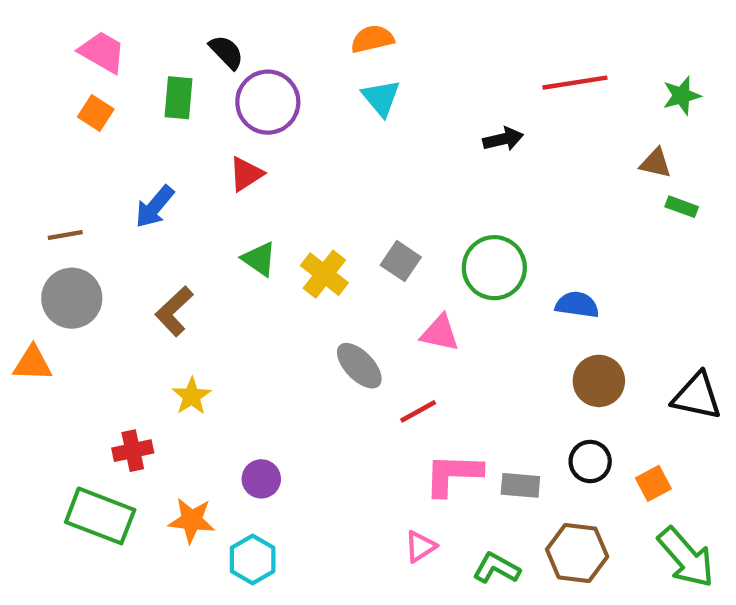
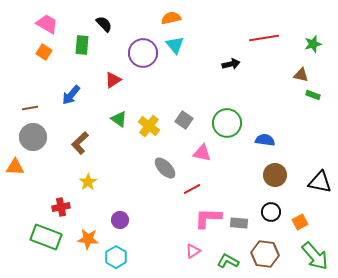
purple circle: (268, 102) -> (143, 53), moved

